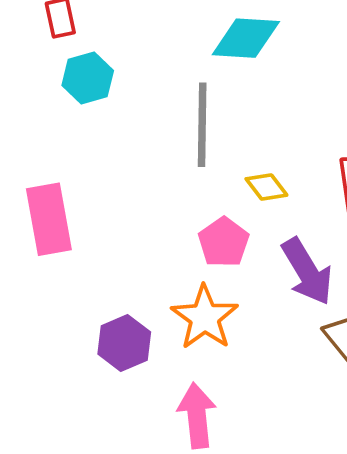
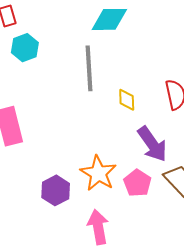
yellow diamond: (266, 187) -> (127, 100), turned 40
pink pentagon: (224, 242) -> (137, 183), moved

